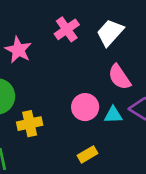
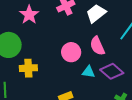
pink circle: (85, 107) -> (71, 52), moved

